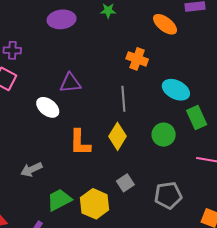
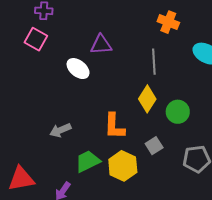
green circle: (164, 135) -> (178, 112), moved
orange L-shape: (80, 143) -> (114, 126), moved

